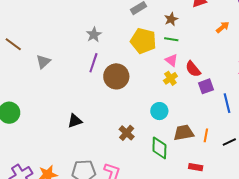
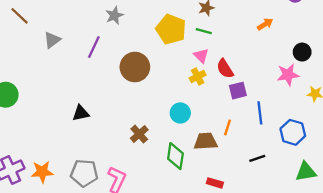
purple line: (93, 63) -> (94, 47), moved
orange line: (206, 135) -> (227, 127), moved

